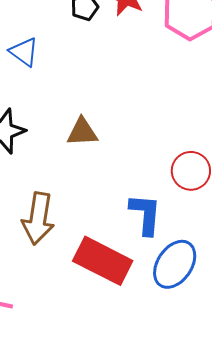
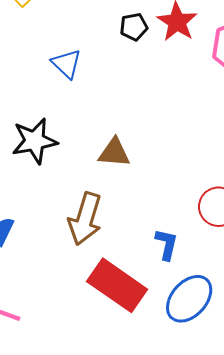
blue L-shape: (145, 214) -> (167, 244), size x0.7
brown arrow: (38, 219) -> (85, 219), moved

